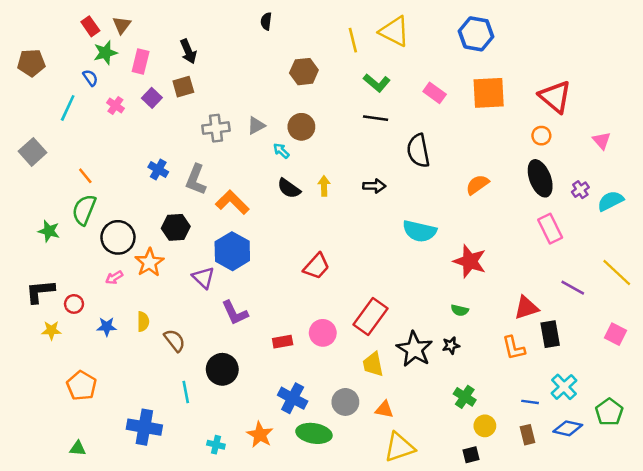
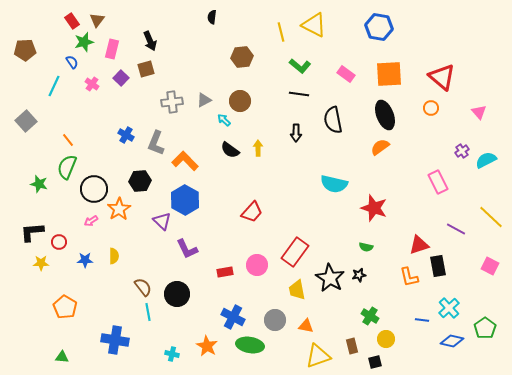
black ellipse: (540, 178) -> (385, 115), moved
black arrow: (374, 186) -> (296, 133), moved, turned 90
brown semicircle: (175, 340) -> (143, 287), moved
brown rectangle: (528, 435) -> (352, 346), moved

